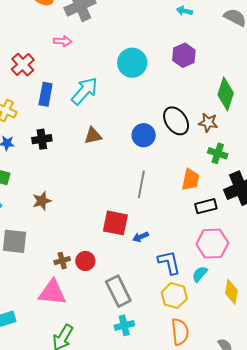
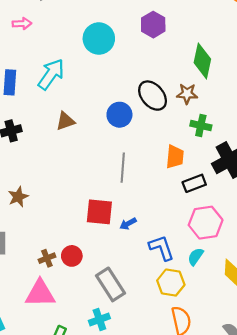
cyan cross: (124, 325) -> (99, 320), moved

